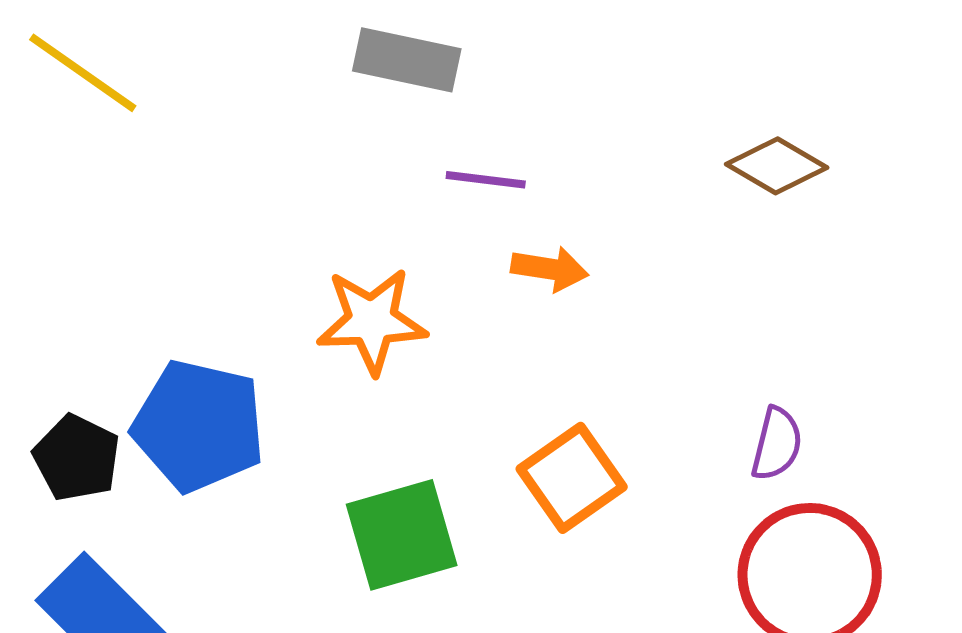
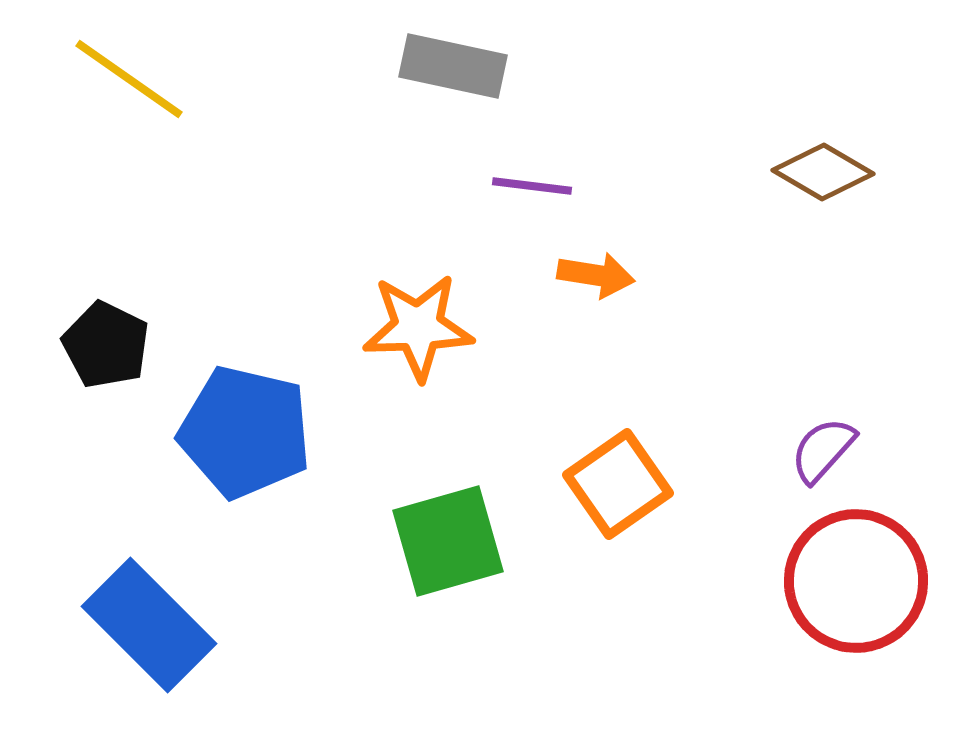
purple semicircle: (777, 444) -> (823, 450), turned -152
black pentagon: (77, 458) -> (106, 345), moved

